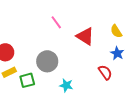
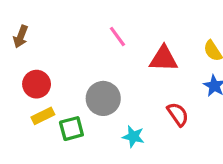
red triangle: (85, 36) -> (164, 59), turned -30
red semicircle: (105, 72) -> (178, 114), moved

